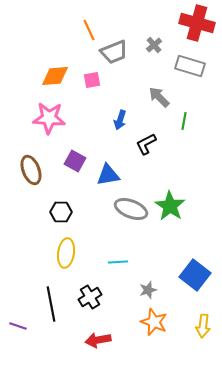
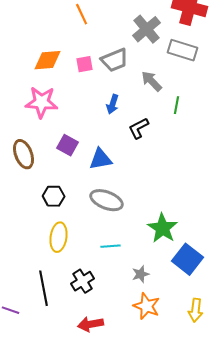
gray cross: (154, 45) -> (147, 29), size x1.8
gray trapezoid: (114, 52) -> (115, 60), moved
green star: (170, 206) -> (163, 228), moved
gray ellipse: (131, 209) -> (107, 200), moved

